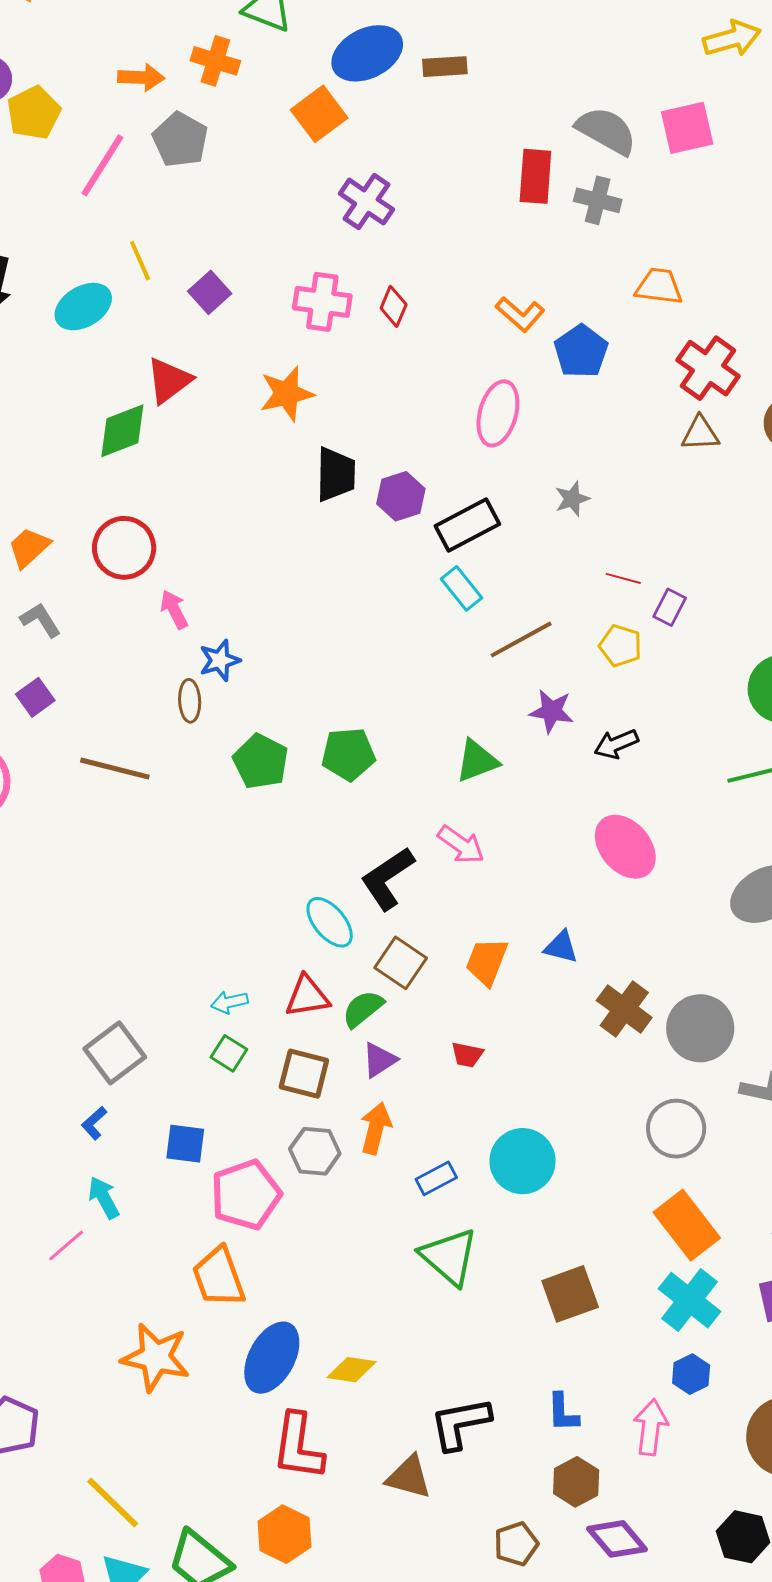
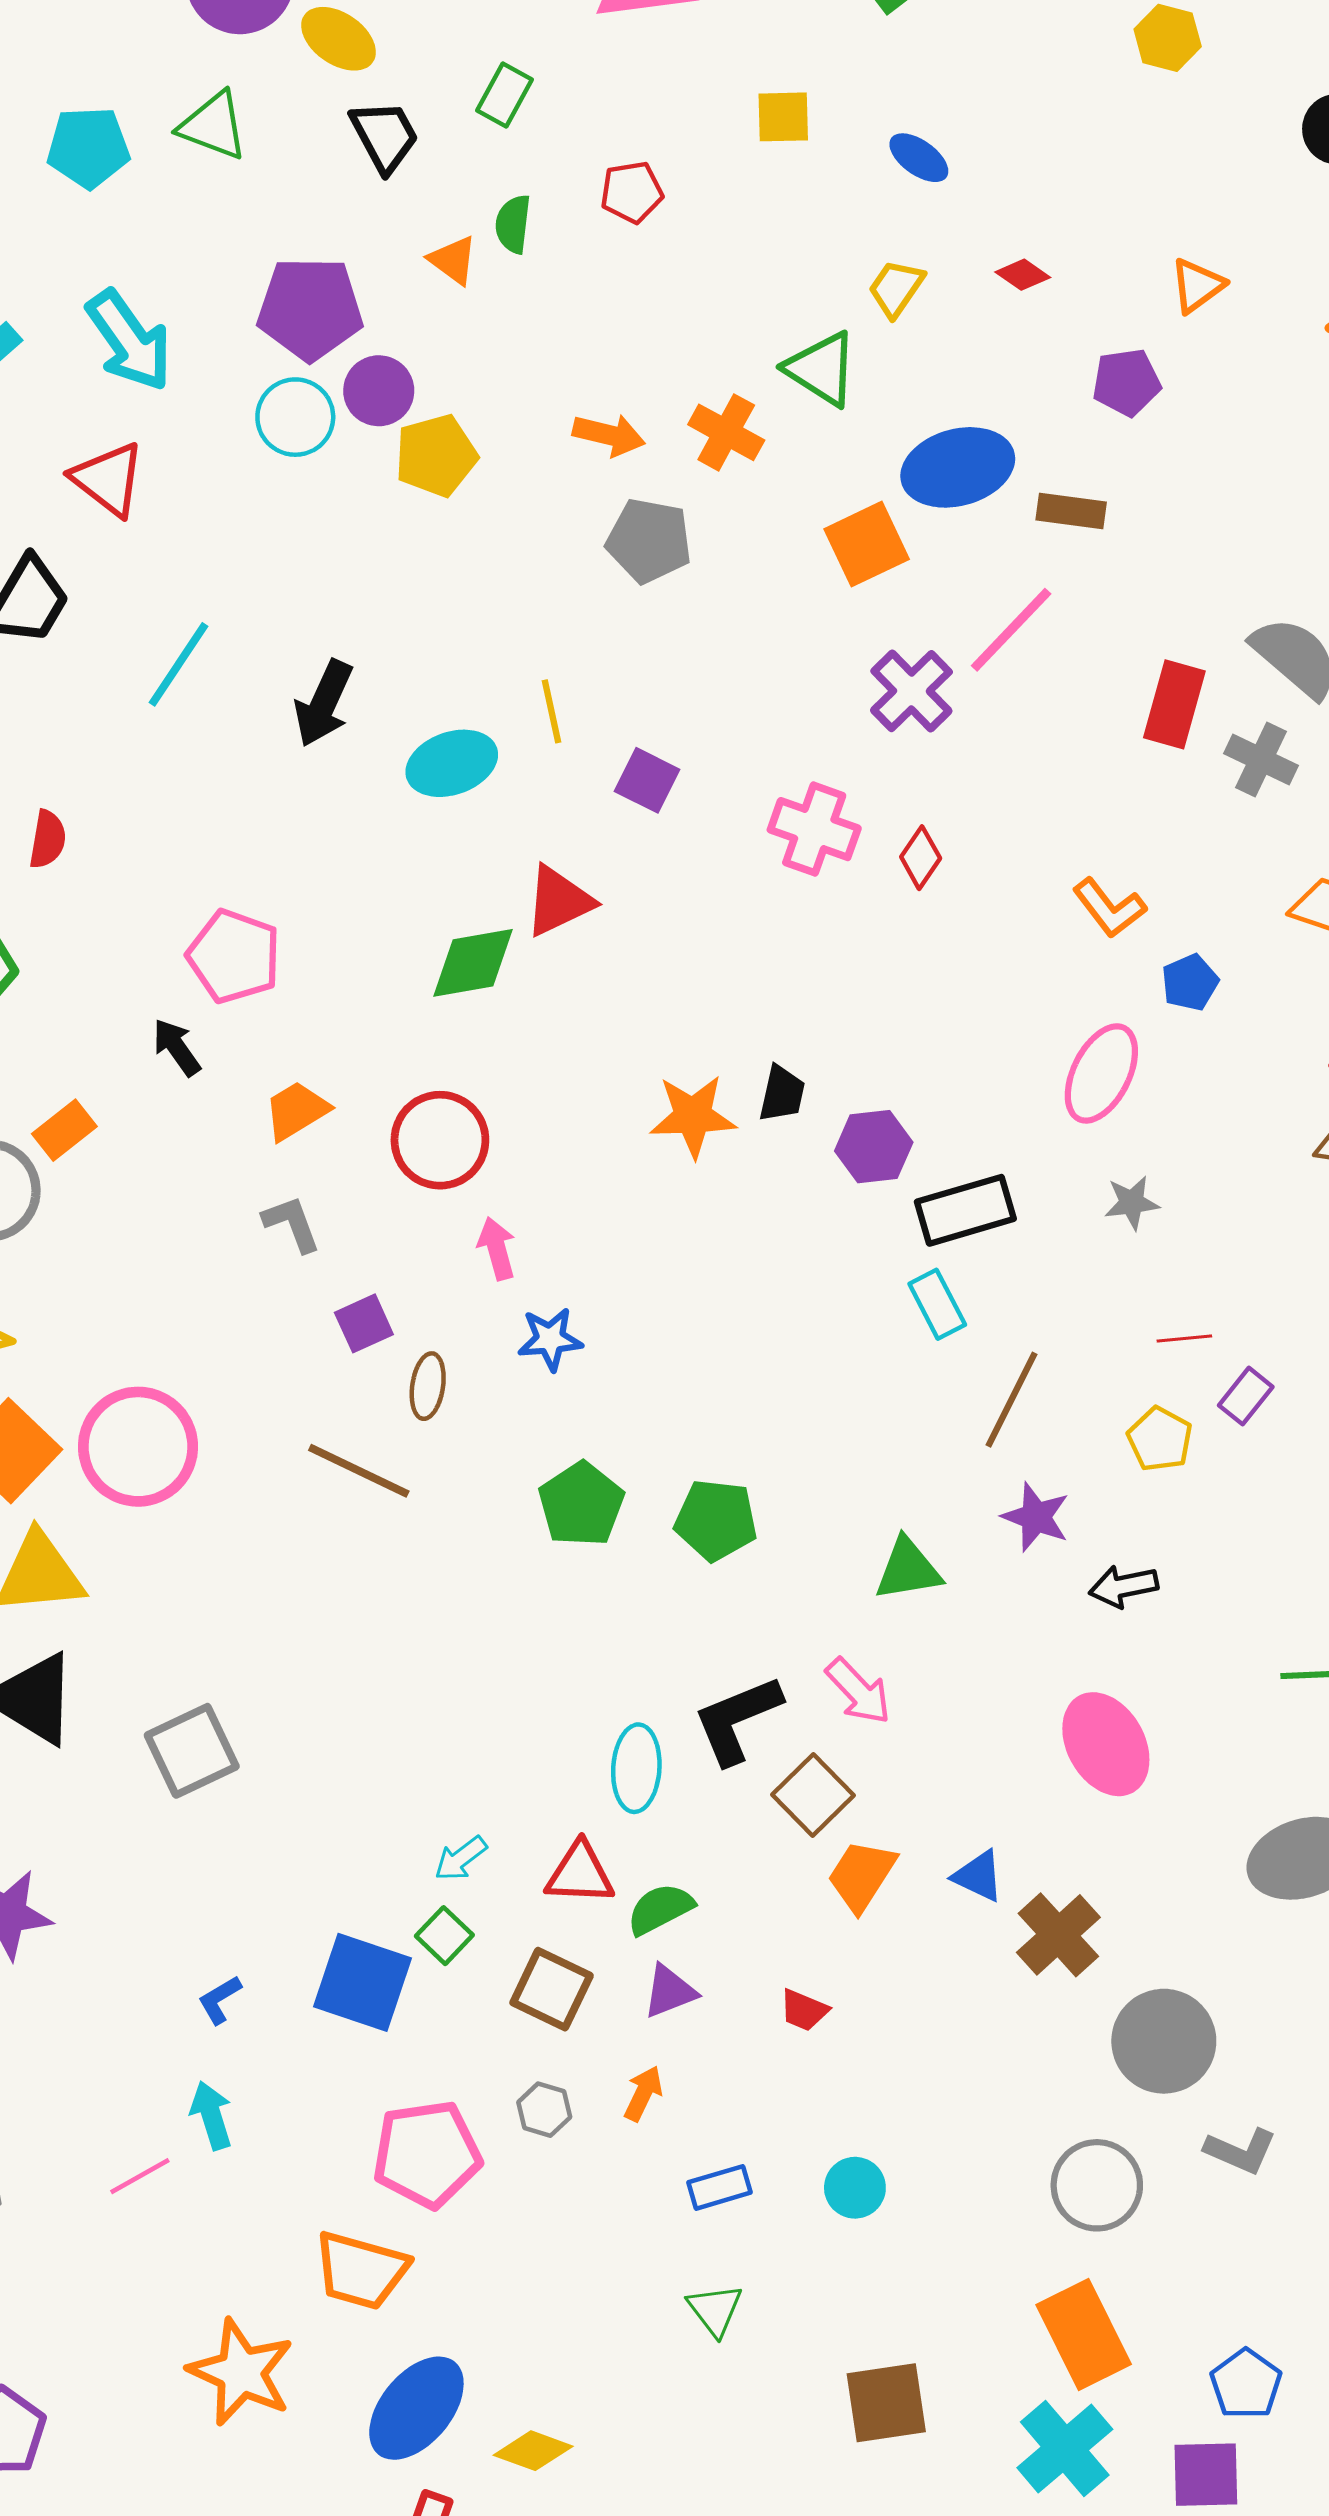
gray pentagon: (180, 140) -> (649, 541), turned -30
pink line: (102, 165) -> (1011, 630), moved
purple square: (210, 292) -> (647, 780), turned -33
blue pentagon: (581, 351) -> (1190, 982), size x0.7
orange star: (287, 394) -> (693, 1116), moved
pink ellipse: (498, 413) -> (1101, 1073), moved
black trapezoid: (336, 474) -> (782, 1094), size x0.7
red line: (623, 578) -> (1184, 1338), turned -32
brown line: (521, 640) -> (1012, 1400), turned -46
purple square: (35, 697) -> (364, 1323), moved
brown ellipse: (190, 701) -> (428, 1386), moved
cyan ellipse: (330, 922) -> (636, 1768), turned 32
brown square: (401, 963) -> (813, 1795), moved
cyan arrow: (229, 1002) -> (461, 1859), turned -36
brown cross: (624, 1009) -> (1058, 1935), moved
gray square: (115, 1053) -> (192, 1751), moved
orange arrow: (376, 1128) -> (643, 2093), size x0.7
blue square: (185, 1144) -> (362, 1982), moved, size x1.5
gray hexagon: (315, 1151) -> (544, 2110), size x0.7
cyan circle: (523, 1161) -> (855, 2188), size x0.6
green triangle: (449, 1257) -> (715, 2310), size x0.6
orange trapezoid: (219, 1277) -> (361, 2270), turned -66

